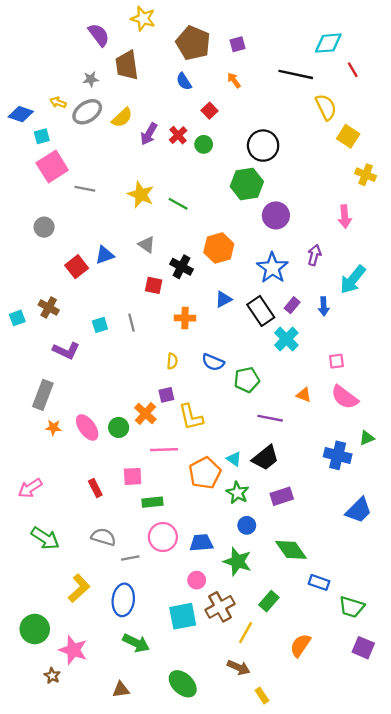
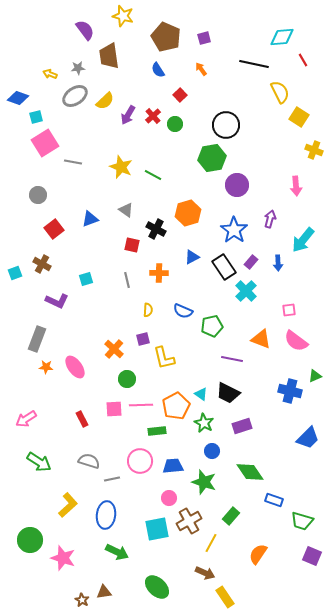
yellow arrow: (58, 102) -> (50, 74), moved
red square: (77, 267) -> (54, 229), moved
gray line: (131, 323) -> (127, 280), moved
orange triangle: (304, 395) -> (261, 339), size x1.5
orange cross: (145, 414) -> (114, 349), moved
green circle: (119, 427) -> (127, 379), moved
pink line: (164, 450) -> (141, 405), moved
black trapezoid: (265, 458) -> (228, 393), turned 65
green rectangle: (152, 502) -> (157, 431), moved
brown star: (52, 676) -> (82, 600), moved
yellow rectangle: (262, 695) -> (225, 597), size x1.5

